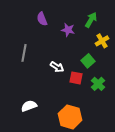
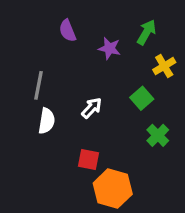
white arrow: (57, 67) -> (92, 108), turned -80
red square: (76, 78) -> (88, 160), moved
white semicircle: (29, 106) -> (47, 121), moved, turned 119

